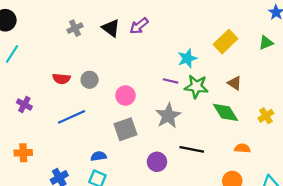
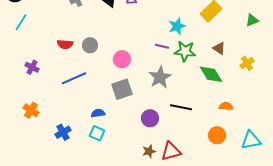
green triangle: (266, 43) -> (252, 20), moved
yellow cross: (266, 116) -> (247, 63), moved
orange cross: (23, 153) -> (31, 110), turned 35

